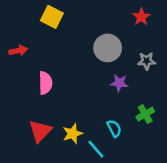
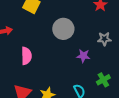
gray circle: (108, 48) -> (63, 29), moved

